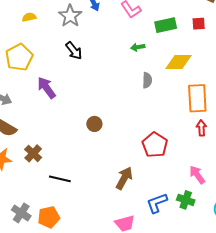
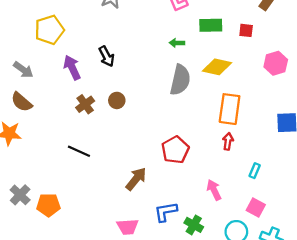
black arrow: (74, 51) -> (107, 56), moved
gray semicircle: (147, 80) -> (180, 80), size x1.8
brown circle: (94, 124) -> (117, 100), moved
brown cross: (33, 153) -> (85, 104), moved
black line: (60, 179) -> (79, 151), moved
green cross: (186, 200) -> (194, 225), moved

